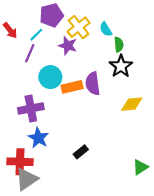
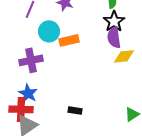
purple semicircle: (93, 84) -> (114, 37), moved
blue star: (38, 138) -> (28, 93), moved
black rectangle: (81, 152) -> (75, 110), moved, turned 48

